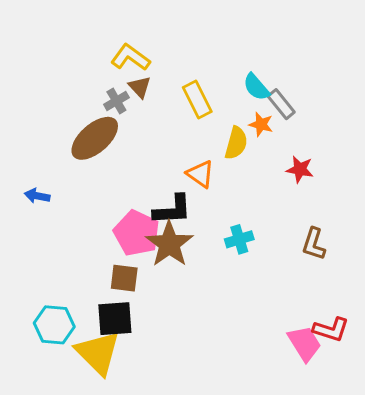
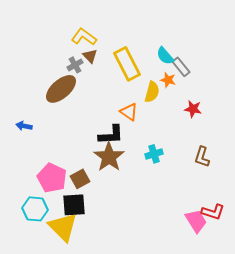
yellow rectangle: (197, 99) -> (127, 64), size x1.4
pink pentagon: (137, 233) -> (52, 178), moved
brown square: (124, 278) -> (80, 179), turned -36

